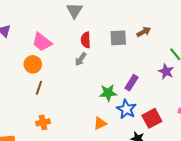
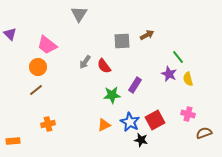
red semicircle: (86, 40) -> (104, 66), moved, turned -35
brown line: (39, 88) -> (36, 90), moved, turned 32
blue star: (126, 109) -> (130, 122), moved

